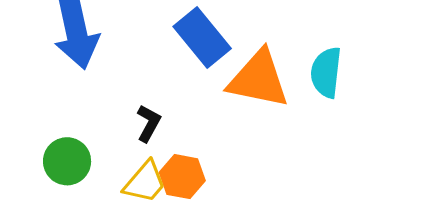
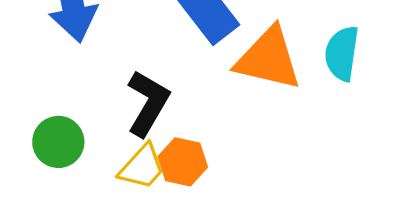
black L-shape: (149, 123) -> (148, 103), size x1.6

